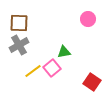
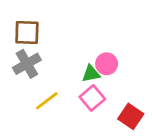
pink circle: (88, 19) -> (107, 64), moved
pink square: (52, 68) -> (92, 98), moved

